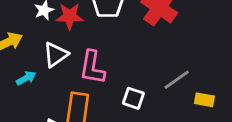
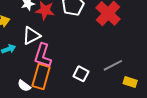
pink L-shape: (92, 67) -> (43, 55), moved

